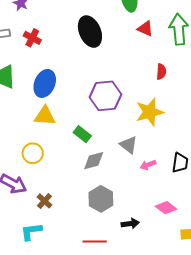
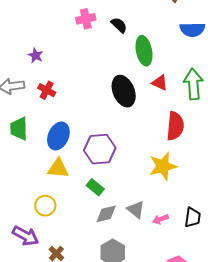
black ellipse: (90, 32) -> (124, 91), moved
red semicircle: (161, 72) -> (175, 126), size x1.8
purple hexagon: (105, 96) -> (100, 149), moved
gray triangle: (129, 145) -> (136, 210), moved

